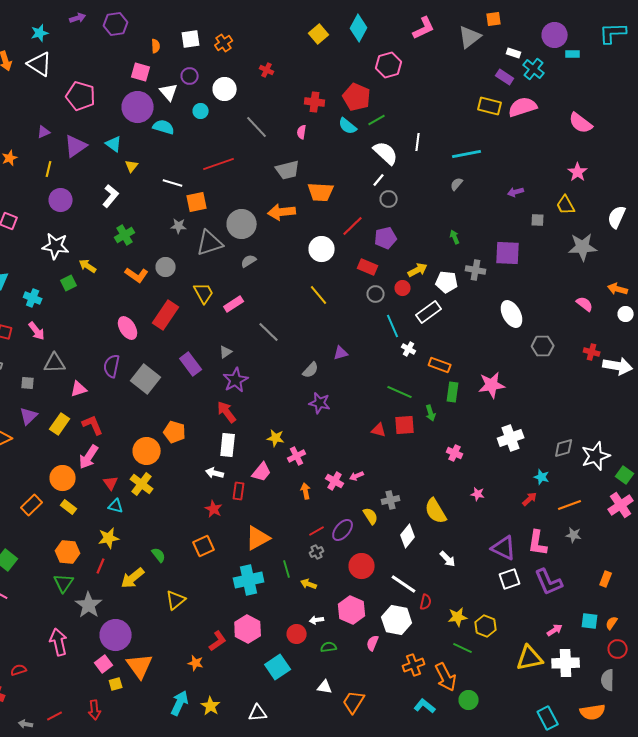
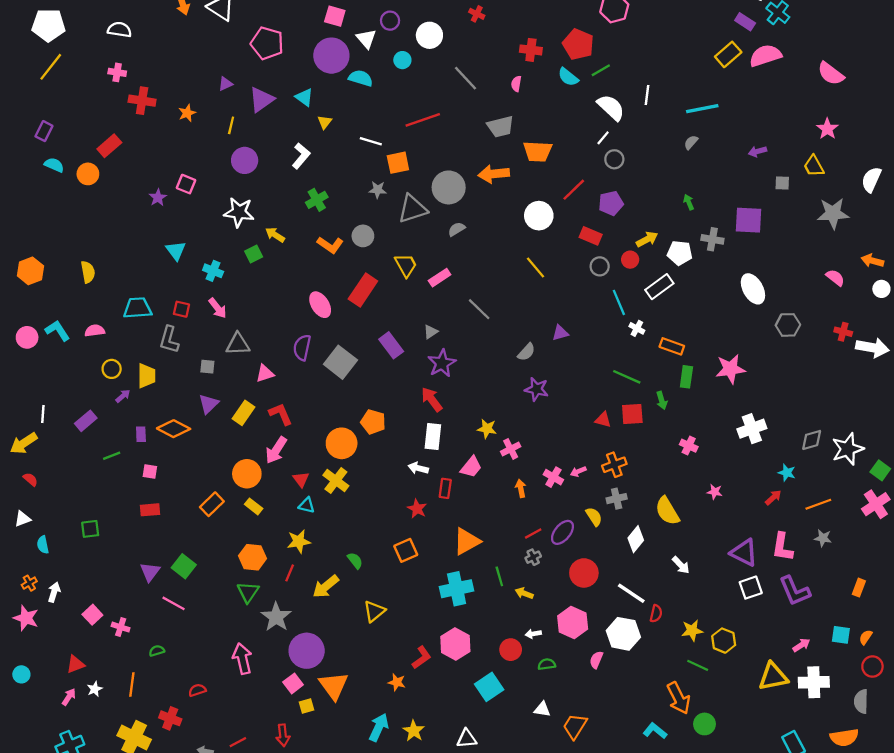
yellow rectangle: (490, 106) -> (728, 54), turned -55
orange cross: (414, 665) -> (614, 465), moved

